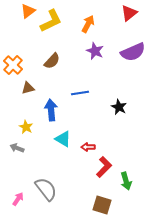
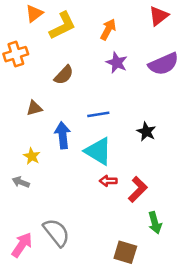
orange cross: (13, 65) -> (16, 54), moved, turned 30
cyan triangle: (63, 139) -> (98, 151), moved, size x1.4
red L-shape: (104, 167) -> (138, 189), moved
pink arrow: (18, 199) -> (22, 245), size x1.5

